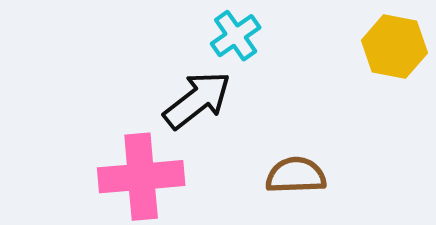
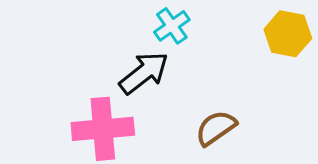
brown semicircle: (296, 175) -> (216, 128), turned -33

